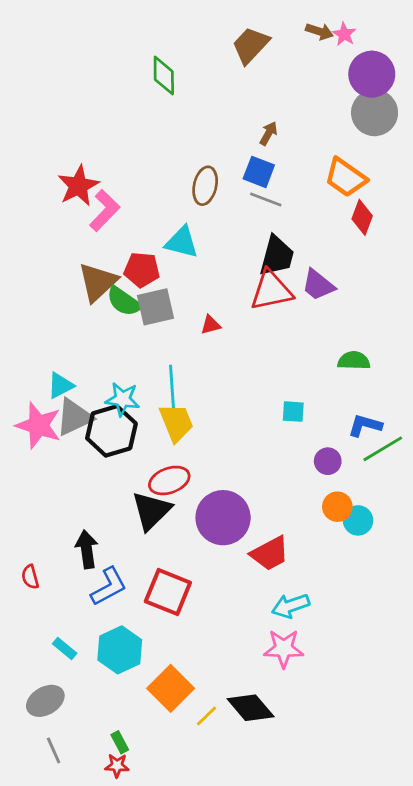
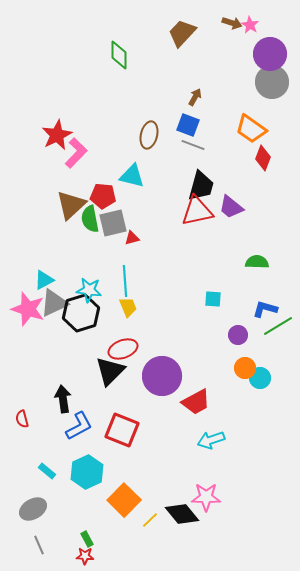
green semicircle: (124, 301) -> (90, 219), turned 44
red triangle: (211, 325) -> (132, 238), moved
yellow trapezoid: (176, 423) -> (128, 307), size x0.7
pink star: (284, 649) -> (206, 497), moved

